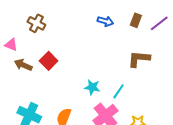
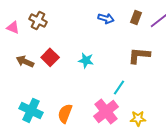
pink triangle: (11, 45) -> (13, 27), moved
cyan star: (92, 87) -> (86, 60), moved

